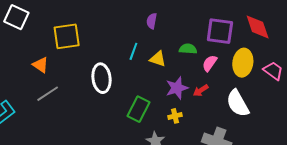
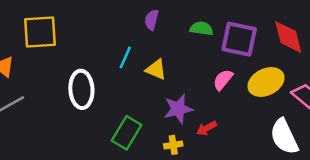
green semicircle: (188, 49) -> (201, 29), moved
yellow ellipse: (243, 63) -> (266, 82), turned 52
red arrow: (201, 90) -> (206, 128), moved
white semicircle: (238, 103) -> (284, 137), moved

